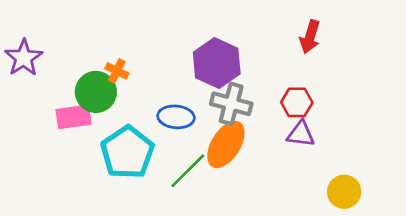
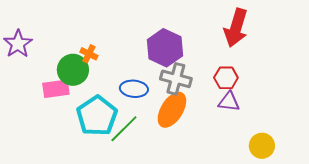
red arrow: (310, 37) -> (236, 28), size x1.5
green line: (188, 171) -> (124, 129), moved

